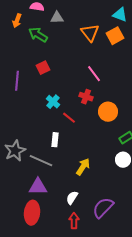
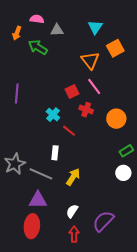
cyan triangle: (120, 15) -> (95, 27), moved, turned 42
orange triangle: (90, 33) -> (90, 60), moved
red square: (43, 68) -> (72, 91), moved
orange circle: (108, 112) -> (116, 119), moved
yellow arrow: (83, 167) -> (73, 177), moved

